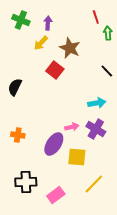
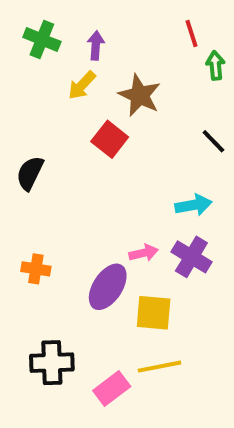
yellow line: (94, 184) -> (160, 367), moved, turned 35

